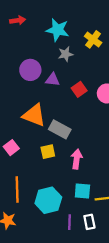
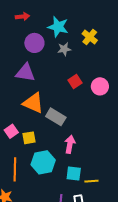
purple circle: (30, 70) -> (34, 43), moved
purple triangle: (53, 80) -> (25, 73), moved, size x1.5
yellow square: (48, 152) -> (29, 138), moved
cyan hexagon: (48, 200) -> (43, 162), moved

